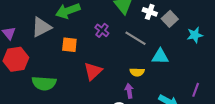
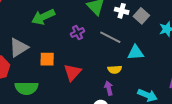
gray triangle: (41, 27) -> (19, 48), moved
purple cross: (102, 30) -> (77, 33), turned 32
orange square: (69, 45) -> (47, 59), moved

